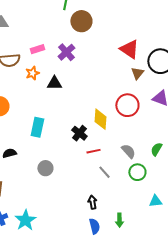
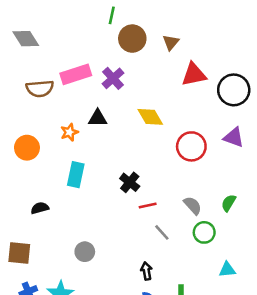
pink rectangle: (37, 49) -> (76, 74), size x1.6
red triangle: (129, 49) -> (194, 74), turned -45
orange star: (32, 73) -> (69, 132), moved
brown triangle: (137, 73) -> (171, 42), moved
yellow diamond: (100, 119) -> (150, 117), moved, turned -35
gray circle: (45, 168) -> (85, 252), moved

